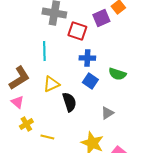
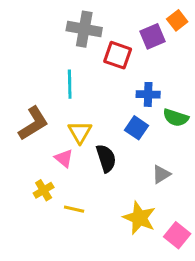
blue cross: (87, 58) -> (148, 94), moved
yellow triangle: (51, 84) -> (80, 132), turned -36
pink triangle: (17, 102) -> (64, 158), moved

